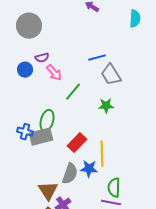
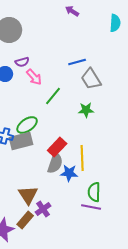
green ellipse: (47, 121) -> (27, 125), turned 40
gray semicircle: (70, 174) -> (55, 163), moved

